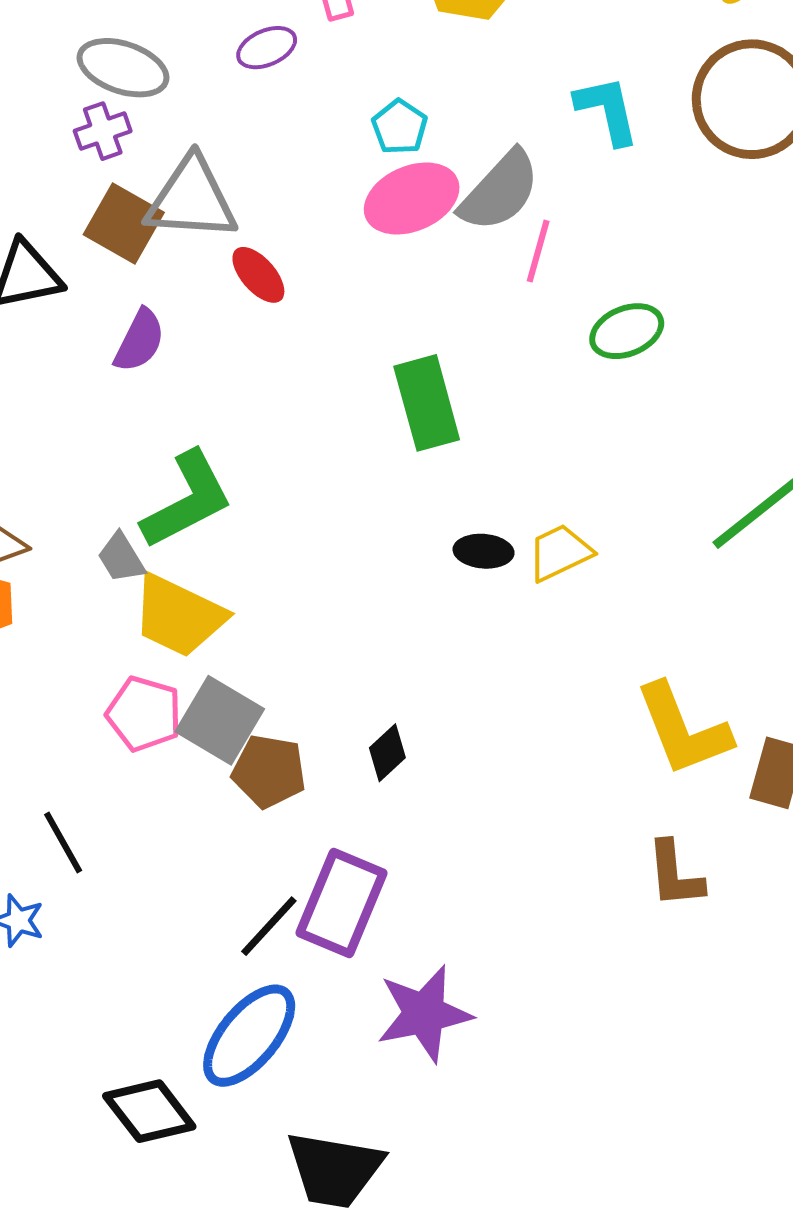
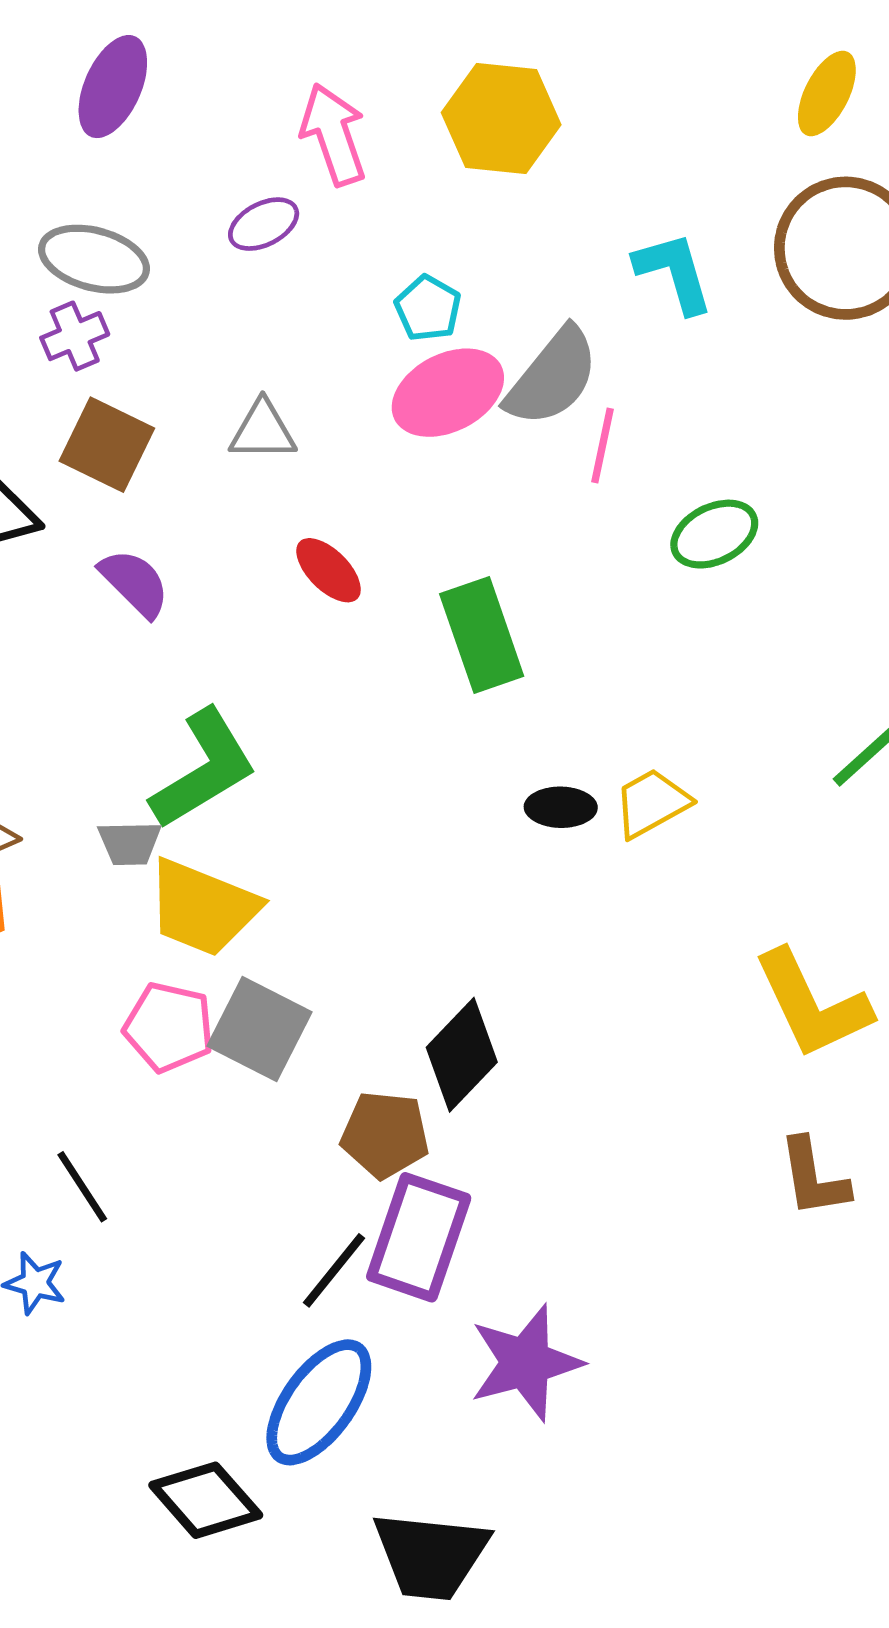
gray triangle: (191, 199) -> (263, 431), moved, size x0.6
red ellipse: (258, 275) -> (329, 570), moved
purple semicircle: (139, 341) -> (135, 583), turned -68
gray trapezoid: (121, 558) -> (130, 843), turned -56
black diamond: (387, 753) -> (462, 1055), size x1.6
brown pentagon: (269, 771) -> (385, 1135), moved

